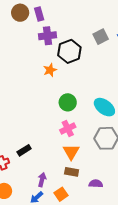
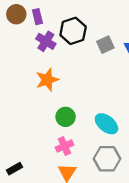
purple cross: (48, 36) -> (46, 41), turned 36
black hexagon: (69, 51) -> (73, 31), moved
orange star: (50, 70) -> (47, 80), size x1.5

